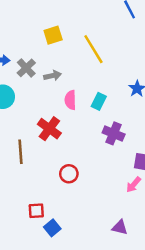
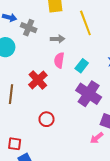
gray cross: (26, 68) -> (29, 28), turned -35
gray arrow: (53, 76) -> (58, 39), moved
purple cross: (114, 133) -> (89, 94), size x1.4

